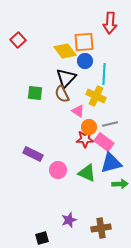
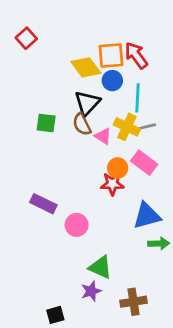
red arrow: (110, 23) -> (136, 55), moved, turned 140
red square: (18, 40) -> (26, 38), moved
pink triangle: (78, 111) -> (103, 136), moved
gray line: (110, 124) -> (145, 127), moved
pink rectangle: (104, 142) -> (144, 163), moved
green triangle: (87, 173) -> (100, 267), moved

